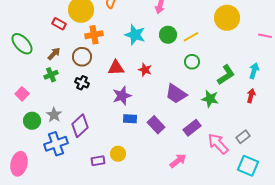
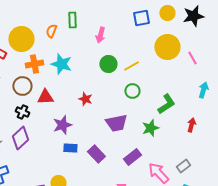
cyan star: (135, 35) -> (61, 64), moved
pink line: (265, 36) -> (192, 58), moved, turned 48
red triangle: (116, 68) -> (45, 97), moved
cyan arrow: (254, 71) -> (203, 90), moved
purple trapezoid: (176, 94) -> (116, 123), turned -45
green star: (210, 99) -> (150, 128), turned -30
purple diamond: (80, 126) -> (20, 138), moved

